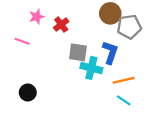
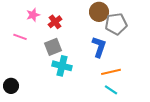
gray square: (78, 52) -> (53, 47), moved, turned -30
cyan cross: (91, 68) -> (62, 66), moved
black circle: (28, 93) -> (11, 86), moved

